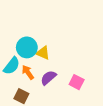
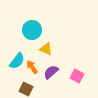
cyan circle: (27, 47) -> (32, 30), moved

